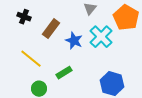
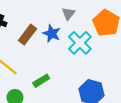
blue star: (74, 41) -> (52, 34), moved

